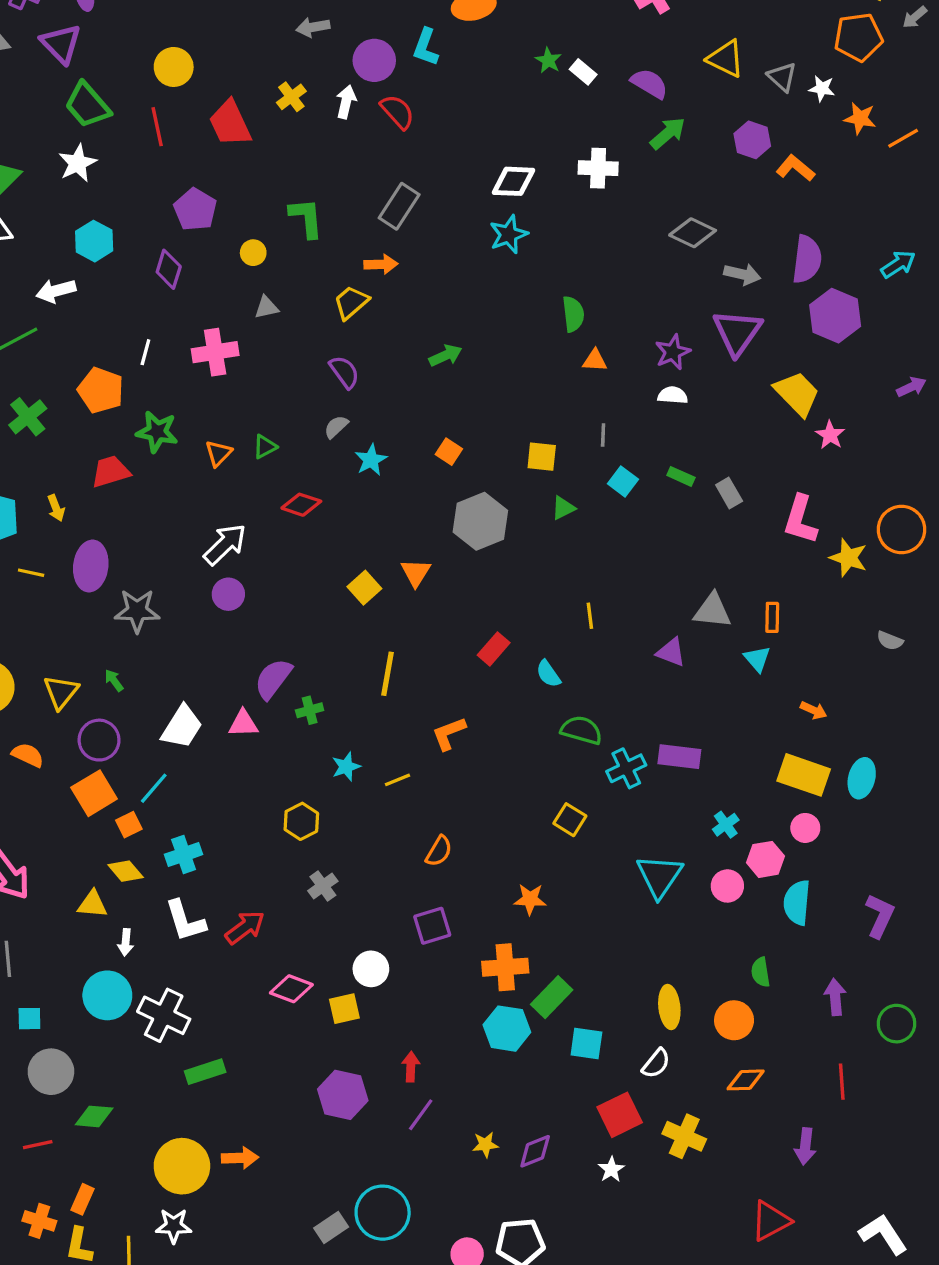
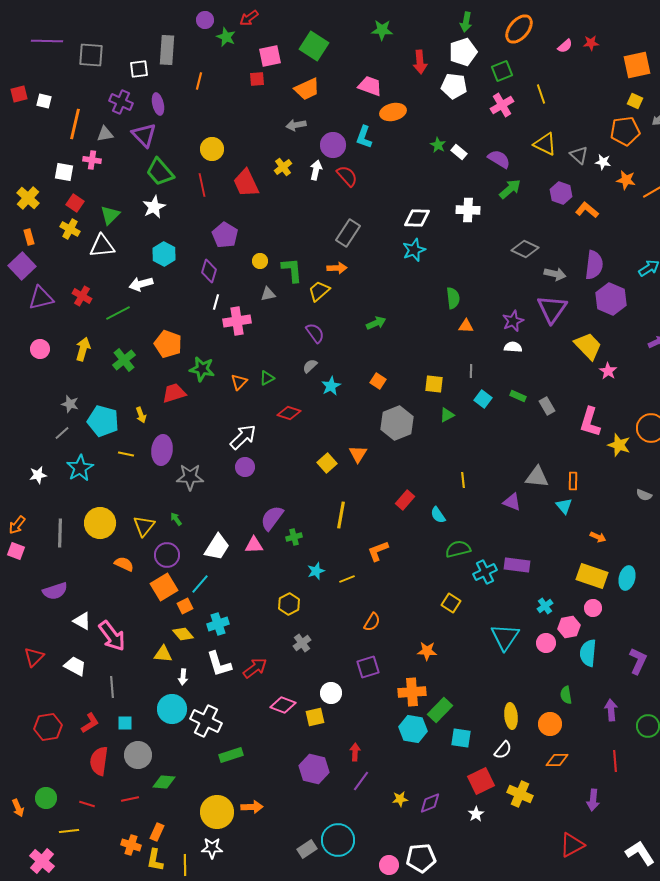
green L-shape: (306, 218) -> (292, 270), moved
white line: (145, 352) -> (216, 302), moved
green semicircle: (581, 730) -> (458, 549), turned -30

